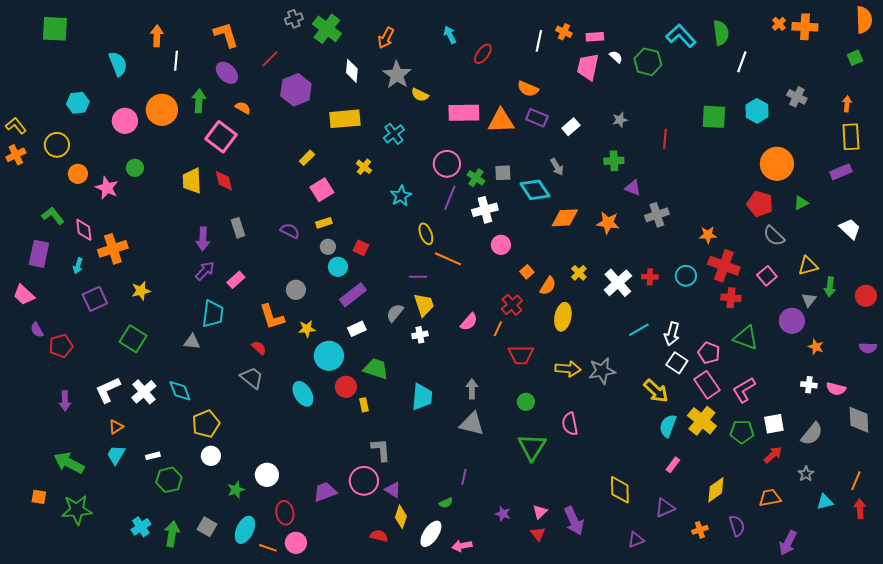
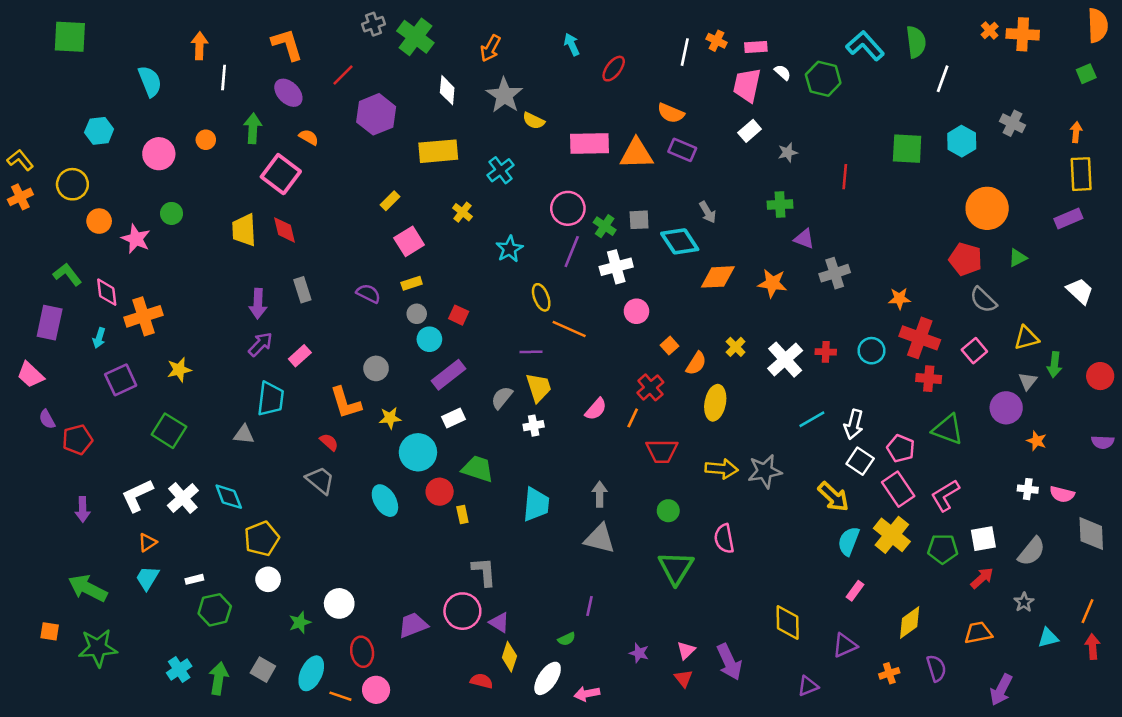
orange circle: (162, 110) -> (206, 140), size x0.5
white rectangle: (571, 127) -> (750, 131), moved

